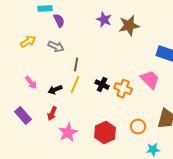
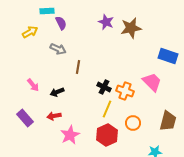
yellow arrow: (28, 42) -> (30, 32), moved
yellow line: (75, 85) -> (107, 109), moved
red arrow: (52, 114) -> (54, 116), turned 56
orange circle: (138, 127) -> (133, 123), moved

